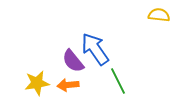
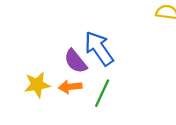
green line: (118, 81) -> (102, 93), moved, turned 52

